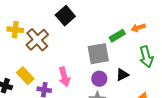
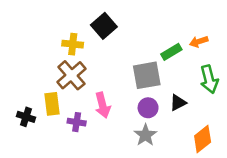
yellow cross: (15, 30) -> (73, 44), moved
brown cross: (37, 40) -> (71, 75), moved
yellow rectangle: (25, 76) -> (52, 104), turned 36

